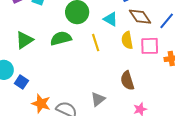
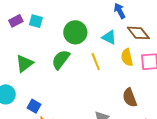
green semicircle: (61, 38) -> (61, 60), turned -35
blue square: (21, 82) -> (34, 106), moved

